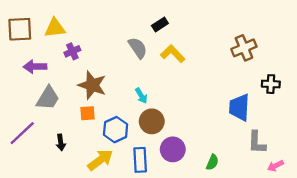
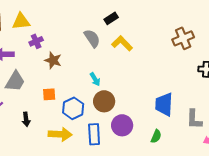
brown star: (92, 85) -> (53, 60), moved, size x0.7
blue trapezoid: (239, 107) -> (164, 104), moved
yellow arrow: (100, 160) -> (60, 134), turned 40

